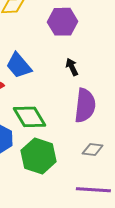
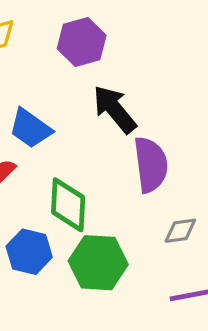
black arrow: (72, 67) -> (115, 109), size x1.8
green diamond: (30, 117) -> (68, 205), turned 48

